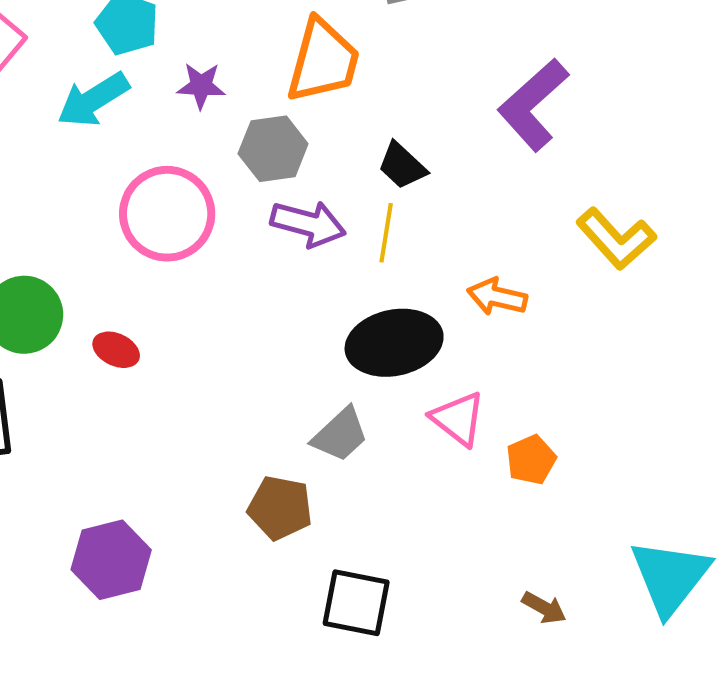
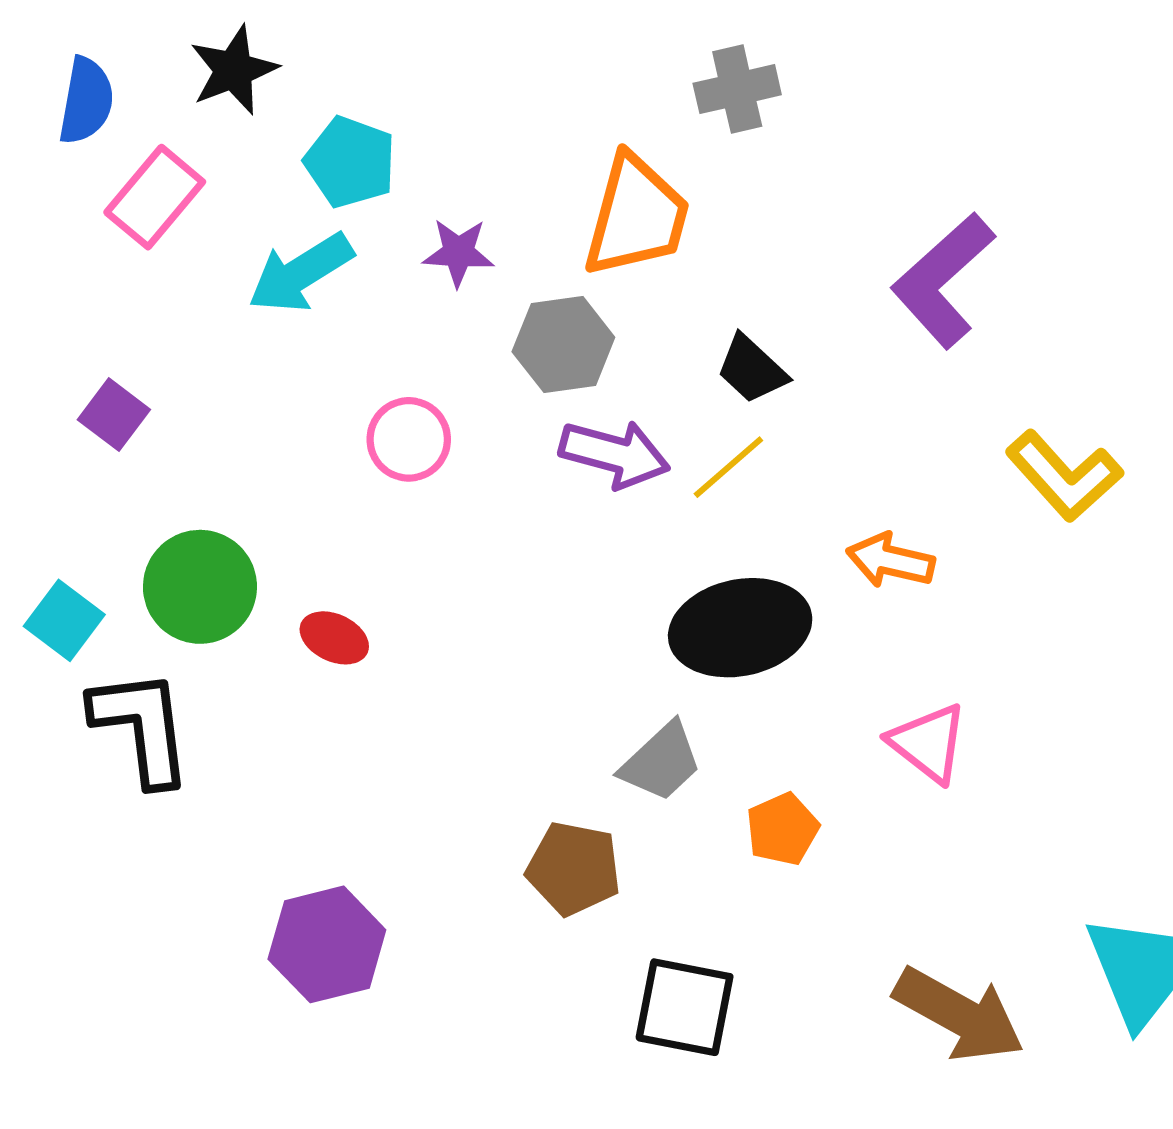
pink circle: (167, 214) -> (409, 439), size x0.6
yellow line: (386, 233) -> (728, 467), turned 40
pink triangle: (458, 419) -> (928, 743), moved
orange pentagon: (531, 460) -> (782, 829), moved
brown arrow: (544, 608) -> (959, 1014), size x2.0

